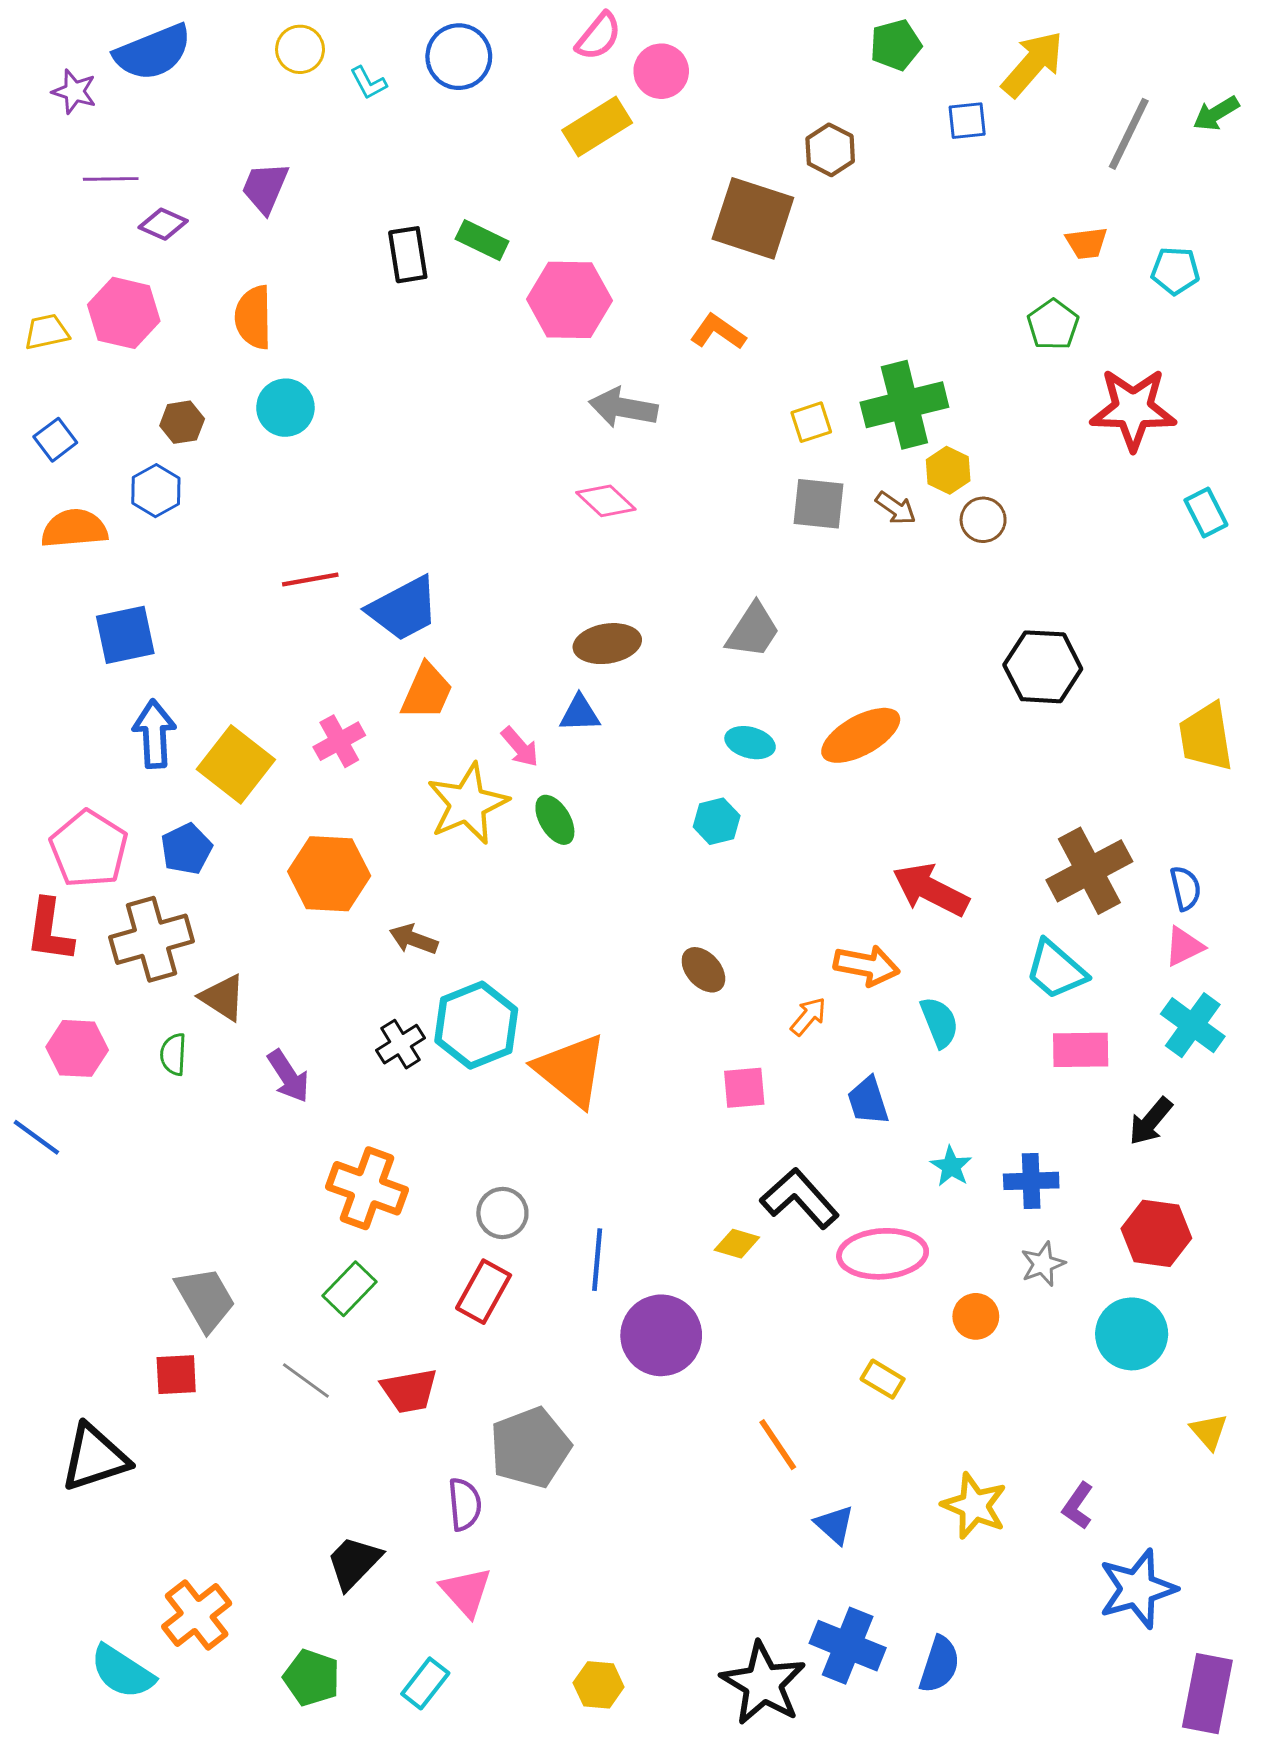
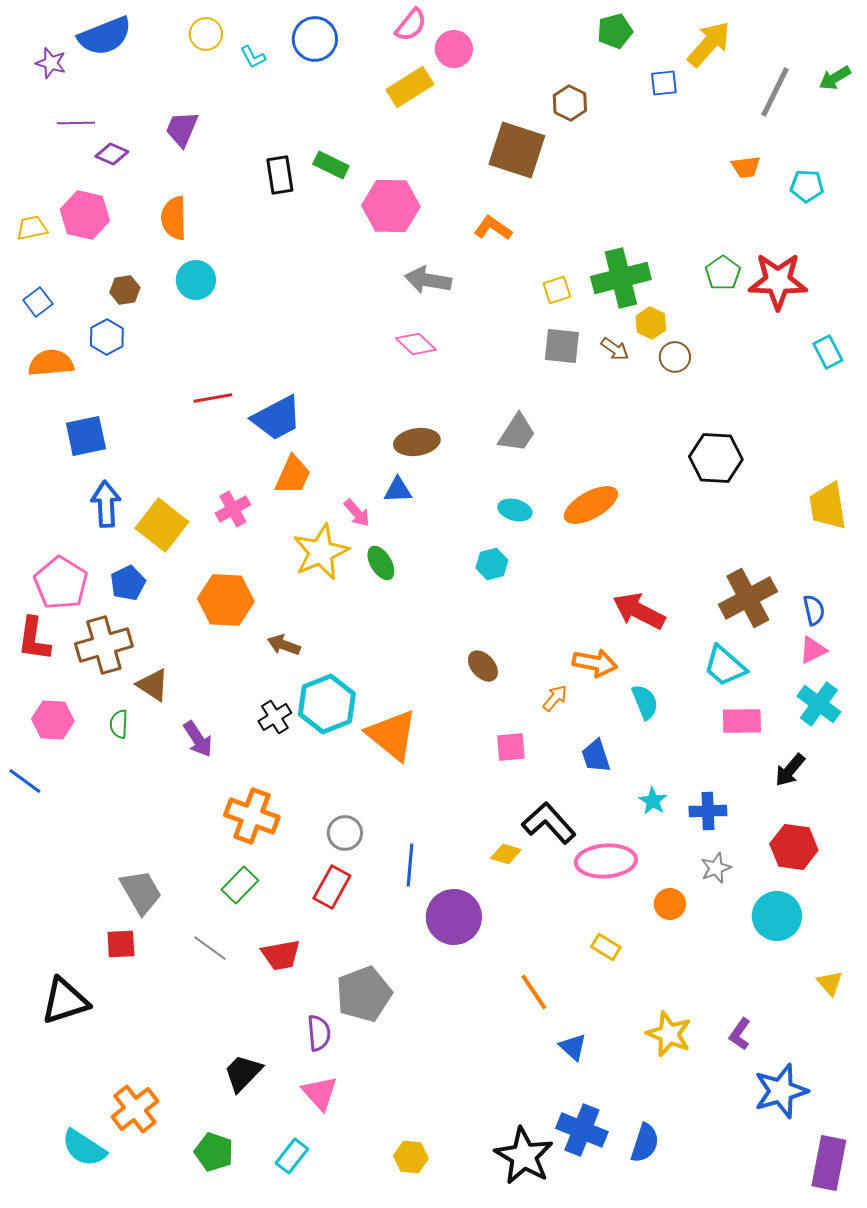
green pentagon: (1053, 325) -> (723, 273), moved

